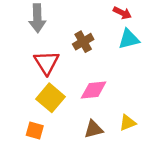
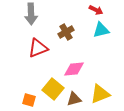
red triangle: (47, 63) -> (38, 48), turned 40
yellow square: (50, 98) -> (53, 89), moved
yellow triangle: (128, 123) -> (100, 94), size x1.5

